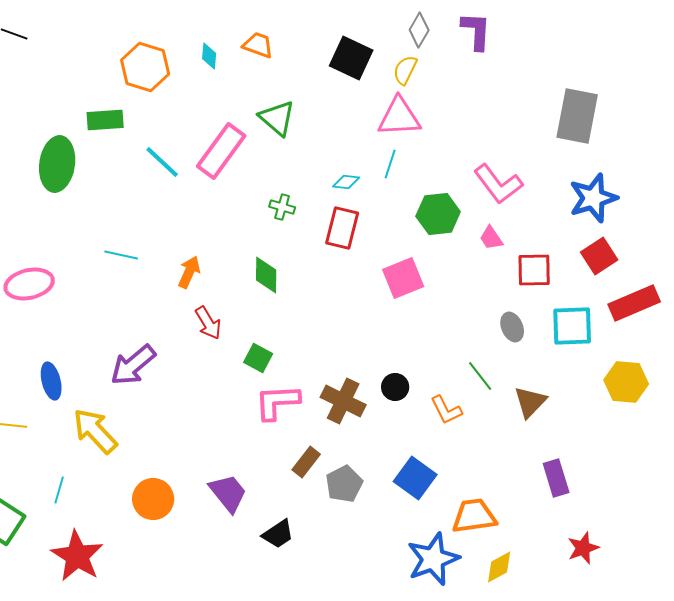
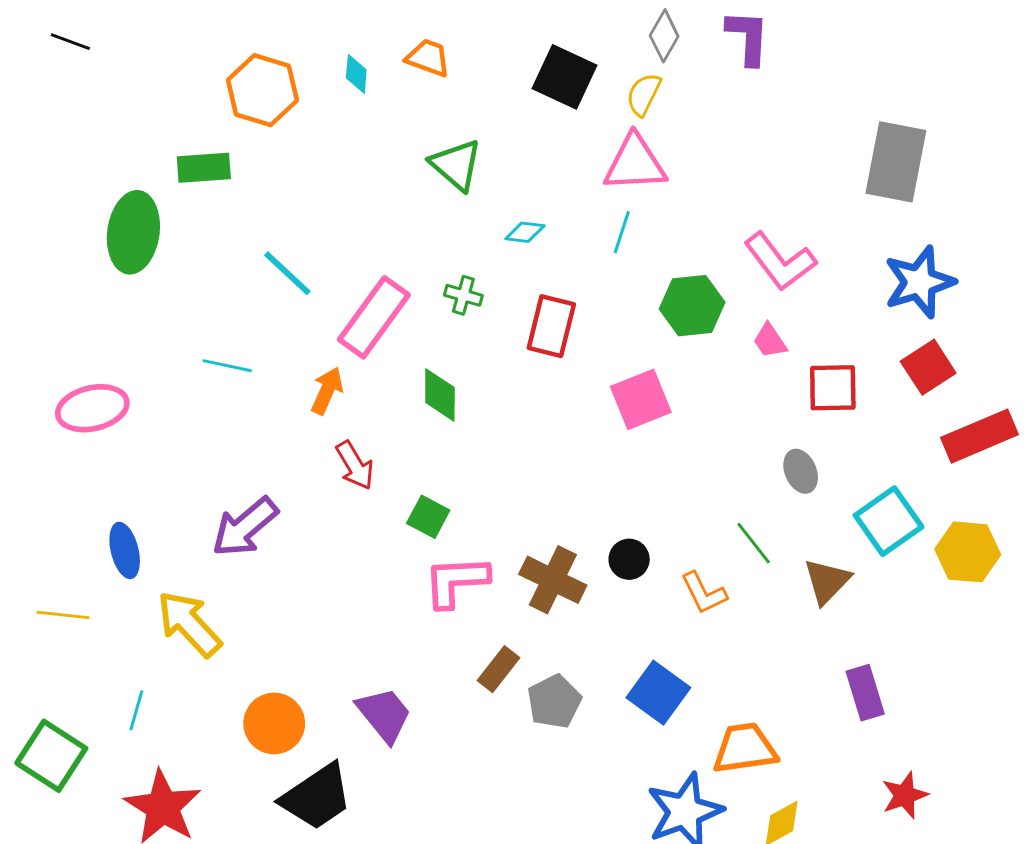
pink rectangle: (221, 151) -> (374, 317), moved
cyan line: (162, 162) -> (287, 273), moved
cyan diamond: (346, 182) -> (525, 232), moved
cyan square: (572, 326) -> (889, 521), moved, turned -33
black trapezoid: (278, 534) -> (317, 797), moved, size x1.6

